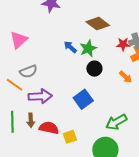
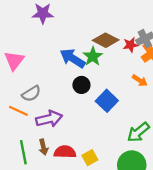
brown diamond: (98, 24) -> (106, 40), moved
blue arrow: (70, 47) -> (73, 58), size x1.6
black circle: (94, 69) -> (81, 85), moved
blue square: (83, 99) -> (107, 101), moved

